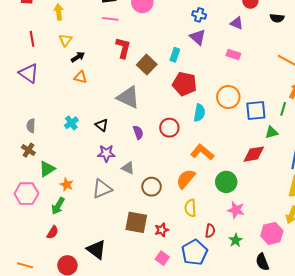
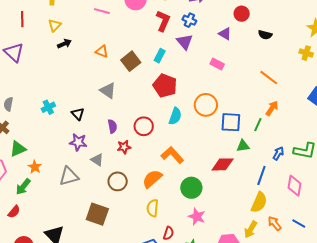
red L-shape: (123, 48) -> (163, 21), moved
orange triangle: (80, 77) -> (102, 51), moved
gray triangle: (128, 97) -> (108, 91), size x0.7
red star: (162, 230) -> (124, 147), moved

